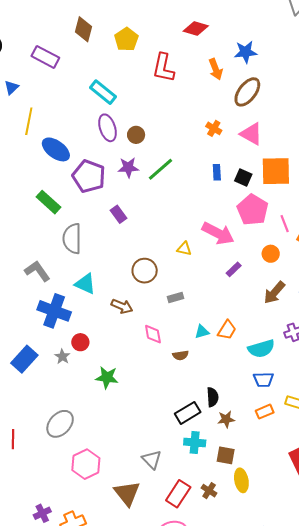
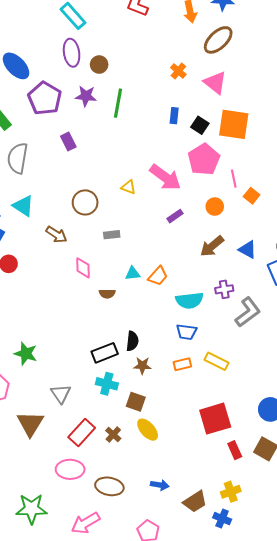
green line: (161, 169) -> (118, 103), turned -48
green star: (107, 377) -> (26, 354), moved
yellow ellipse: (241, 480) -> (148, 430), turned -40

